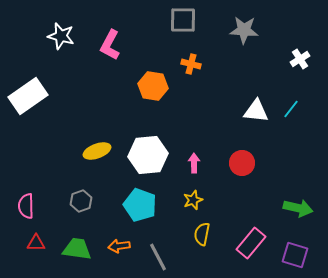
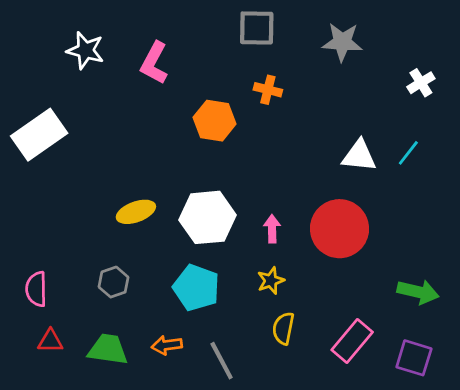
red circle: (242, 163) -> (339, 229), size x1.6

